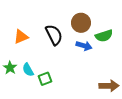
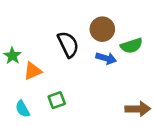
orange triangle: (21, 37) -> (33, 71), moved
green star: (10, 68) -> (12, 56), moved
cyan semicircle: (28, 70) -> (23, 109), moved

